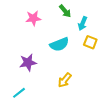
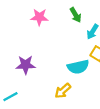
cyan semicircle: (59, 44) -> (78, 67), moved

